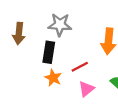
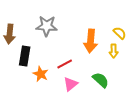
black rectangle: (49, 52) -> (25, 56), moved

